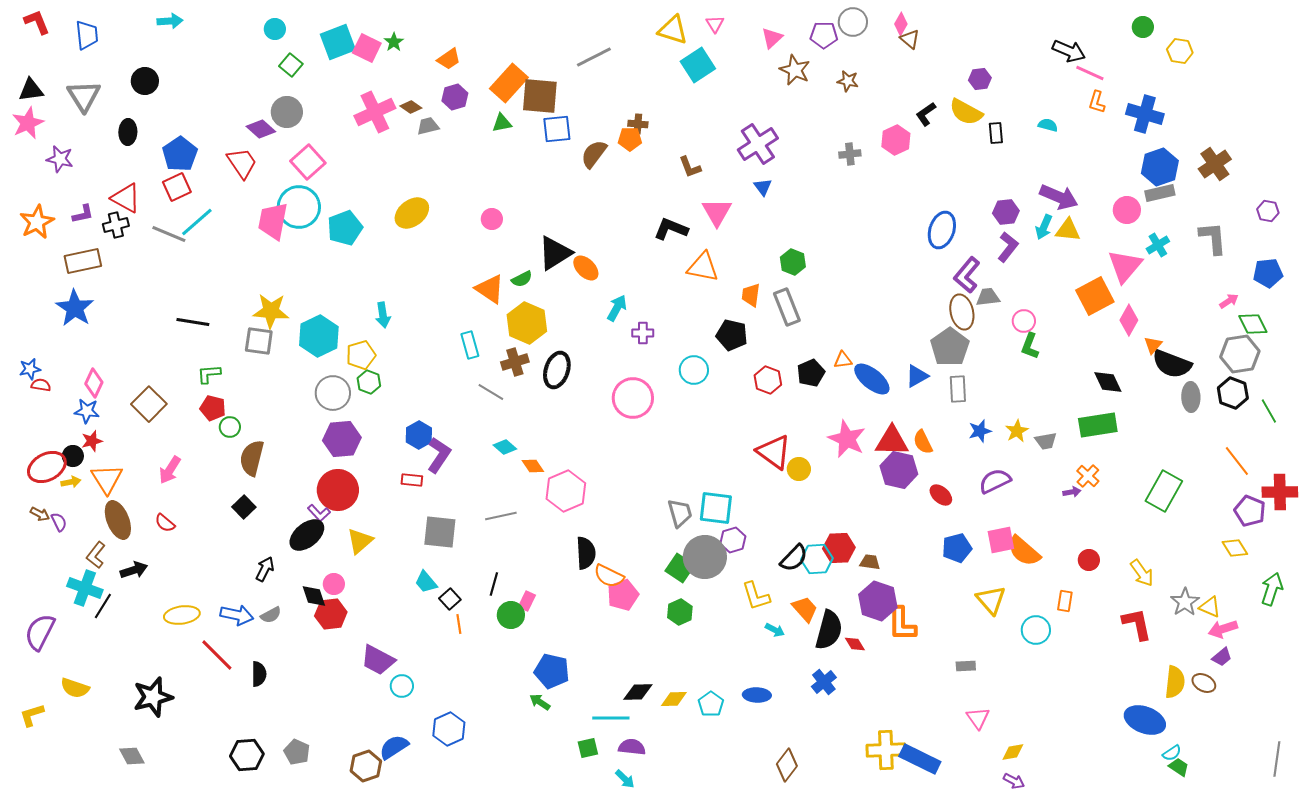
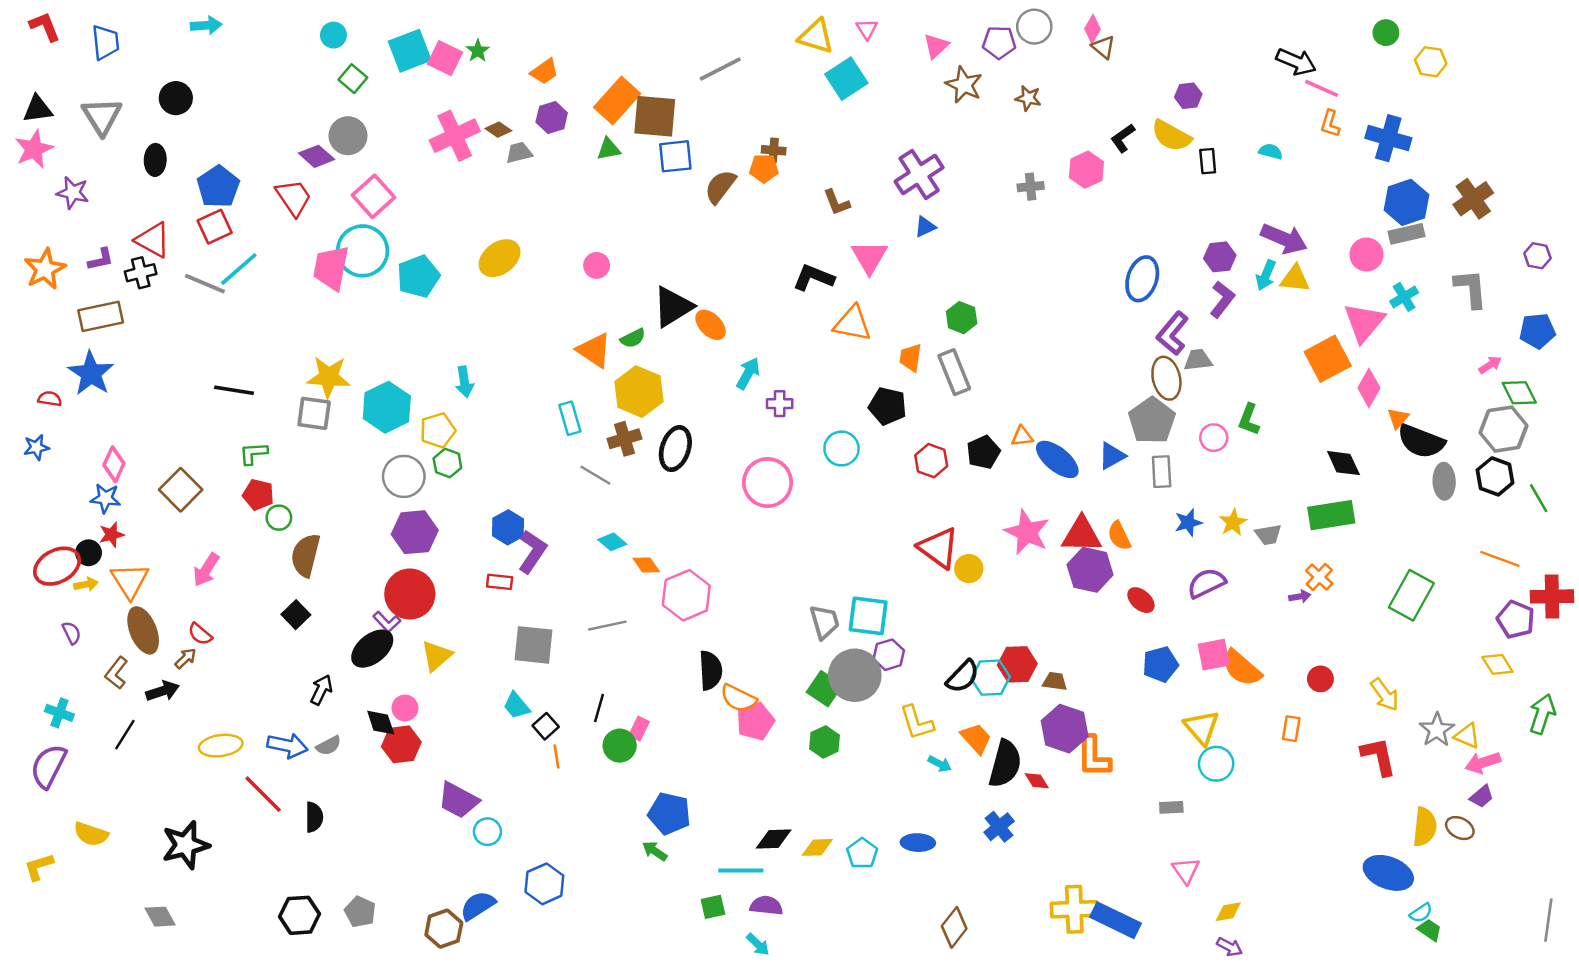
blue triangle: (763, 187) -> (925, 227), turned 42
pink circle: (1024, 321) -> (1214, 438), moved
red semicircle: (41, 385) -> (50, 399), moved
orange line: (1237, 461) -> (1500, 559), turned -32
brown arrow: (40, 514) -> (186, 658), moved, turned -72
cyan cross: (85, 588) -> (59, 713), moved, size x0.7
cyan circle: (1036, 630) -> (1216, 764), moved

